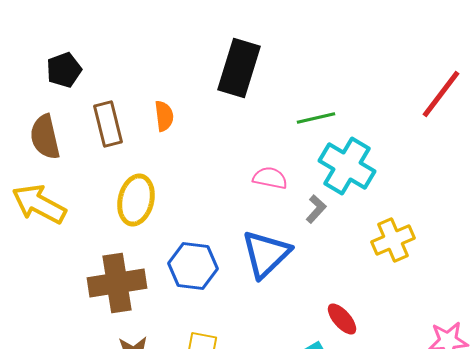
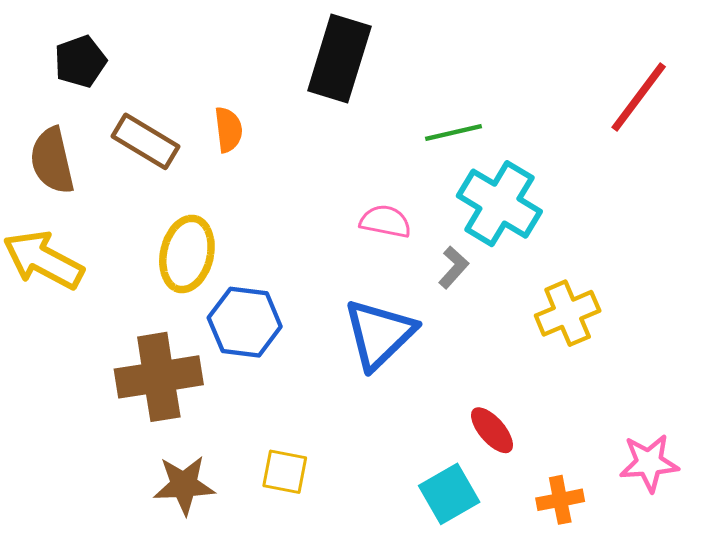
brown rectangle: (108, 124) -> (145, 141), turned -45
blue hexagon: (193, 266) -> (245, 322), moved

